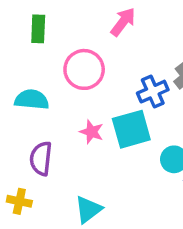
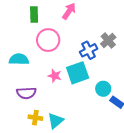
green rectangle: (38, 29) -> (34, 15), moved
purple semicircle: (41, 159) -> (26, 93), turned -96
yellow cross: (19, 201) -> (35, 118), moved

